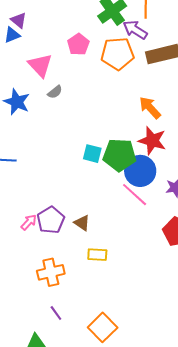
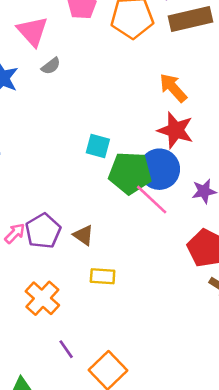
green pentagon: (120, 155) -> (130, 173), moved
orange cross: (51, 272) -> (42, 298), turned -36
purple line: (56, 313) -> (66, 349), moved

